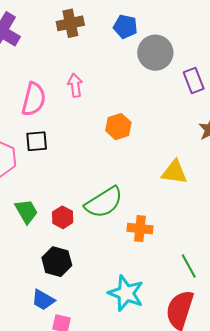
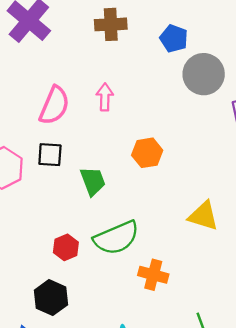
green trapezoid: (26, 211) -> (93, 181), moved

